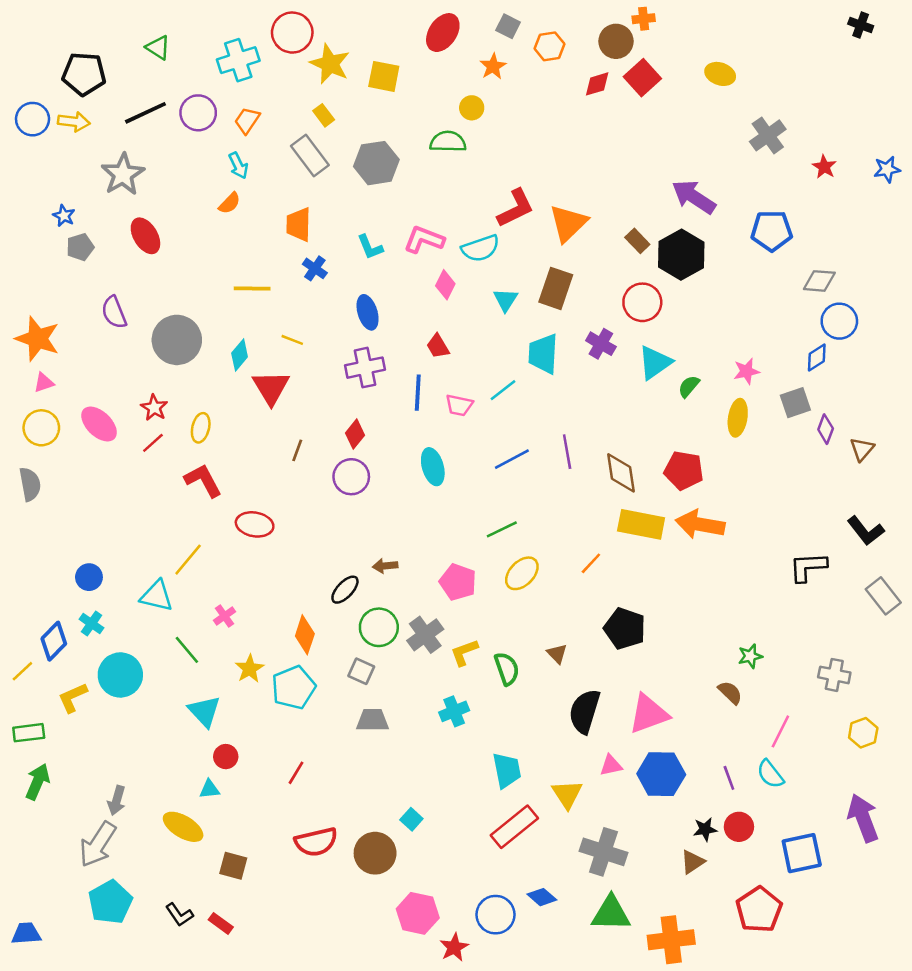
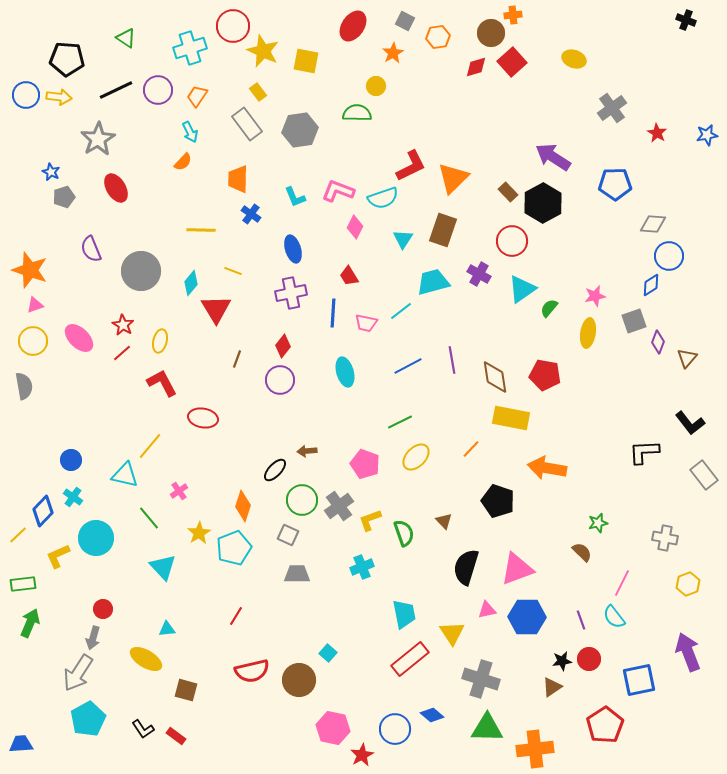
cyan trapezoid: (543, 354) -> (433, 282), turned 72
orange arrow: (700, 524) -> (547, 468), moved
red circle: (226, 757) -> (103, 609), moved

